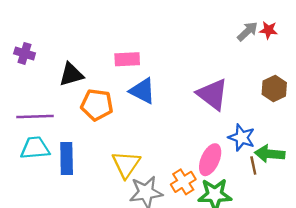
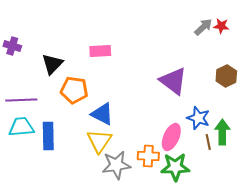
black triangle: (71, 74) -> (52, 64), turned -30
blue triangle: (142, 91) -> (102, 114), moved
green arrow: (270, 154) -> (222, 132), turned 85
orange cross: (183, 182) -> (148, 156), turned 35

